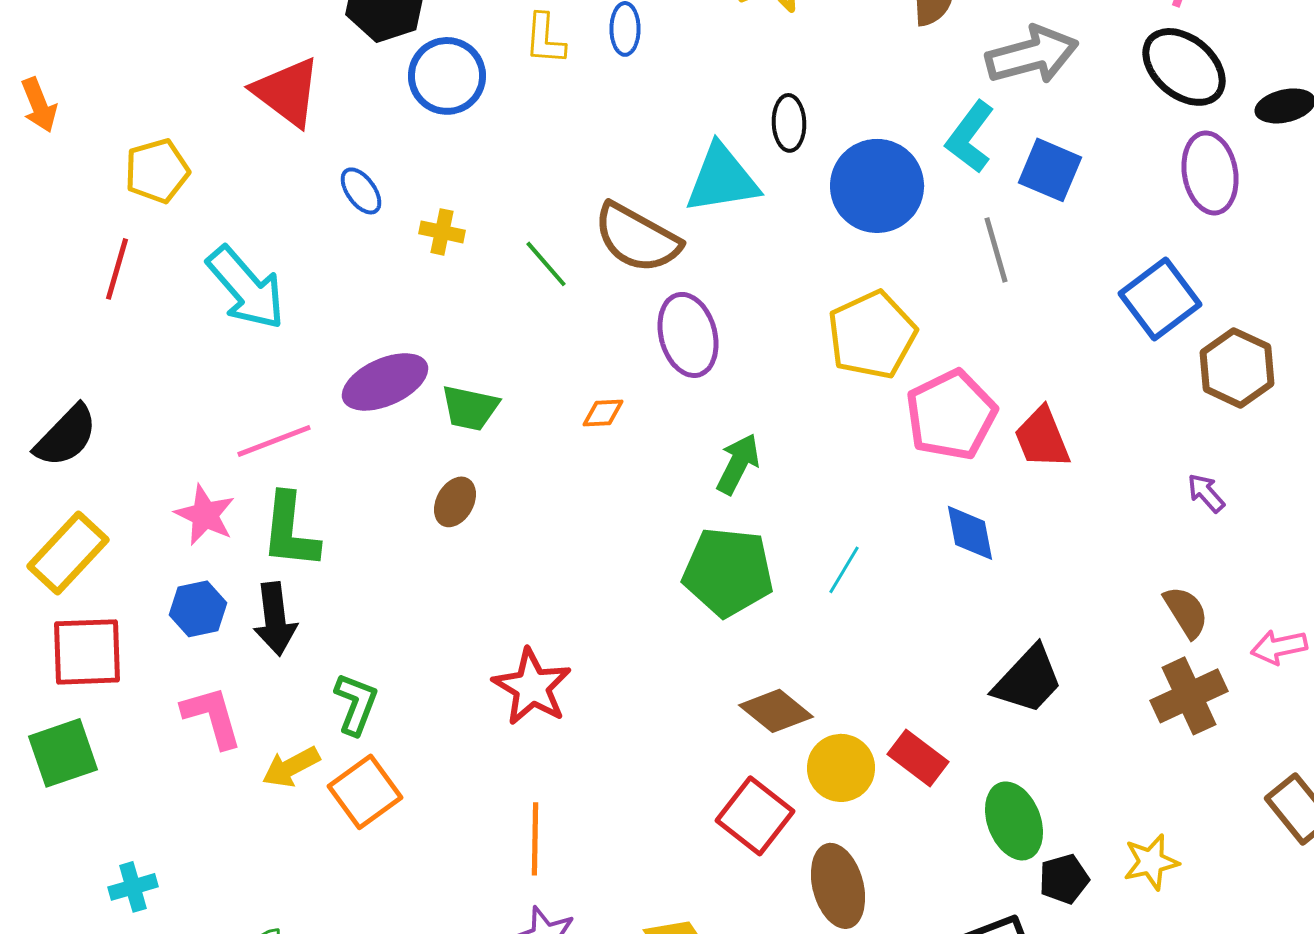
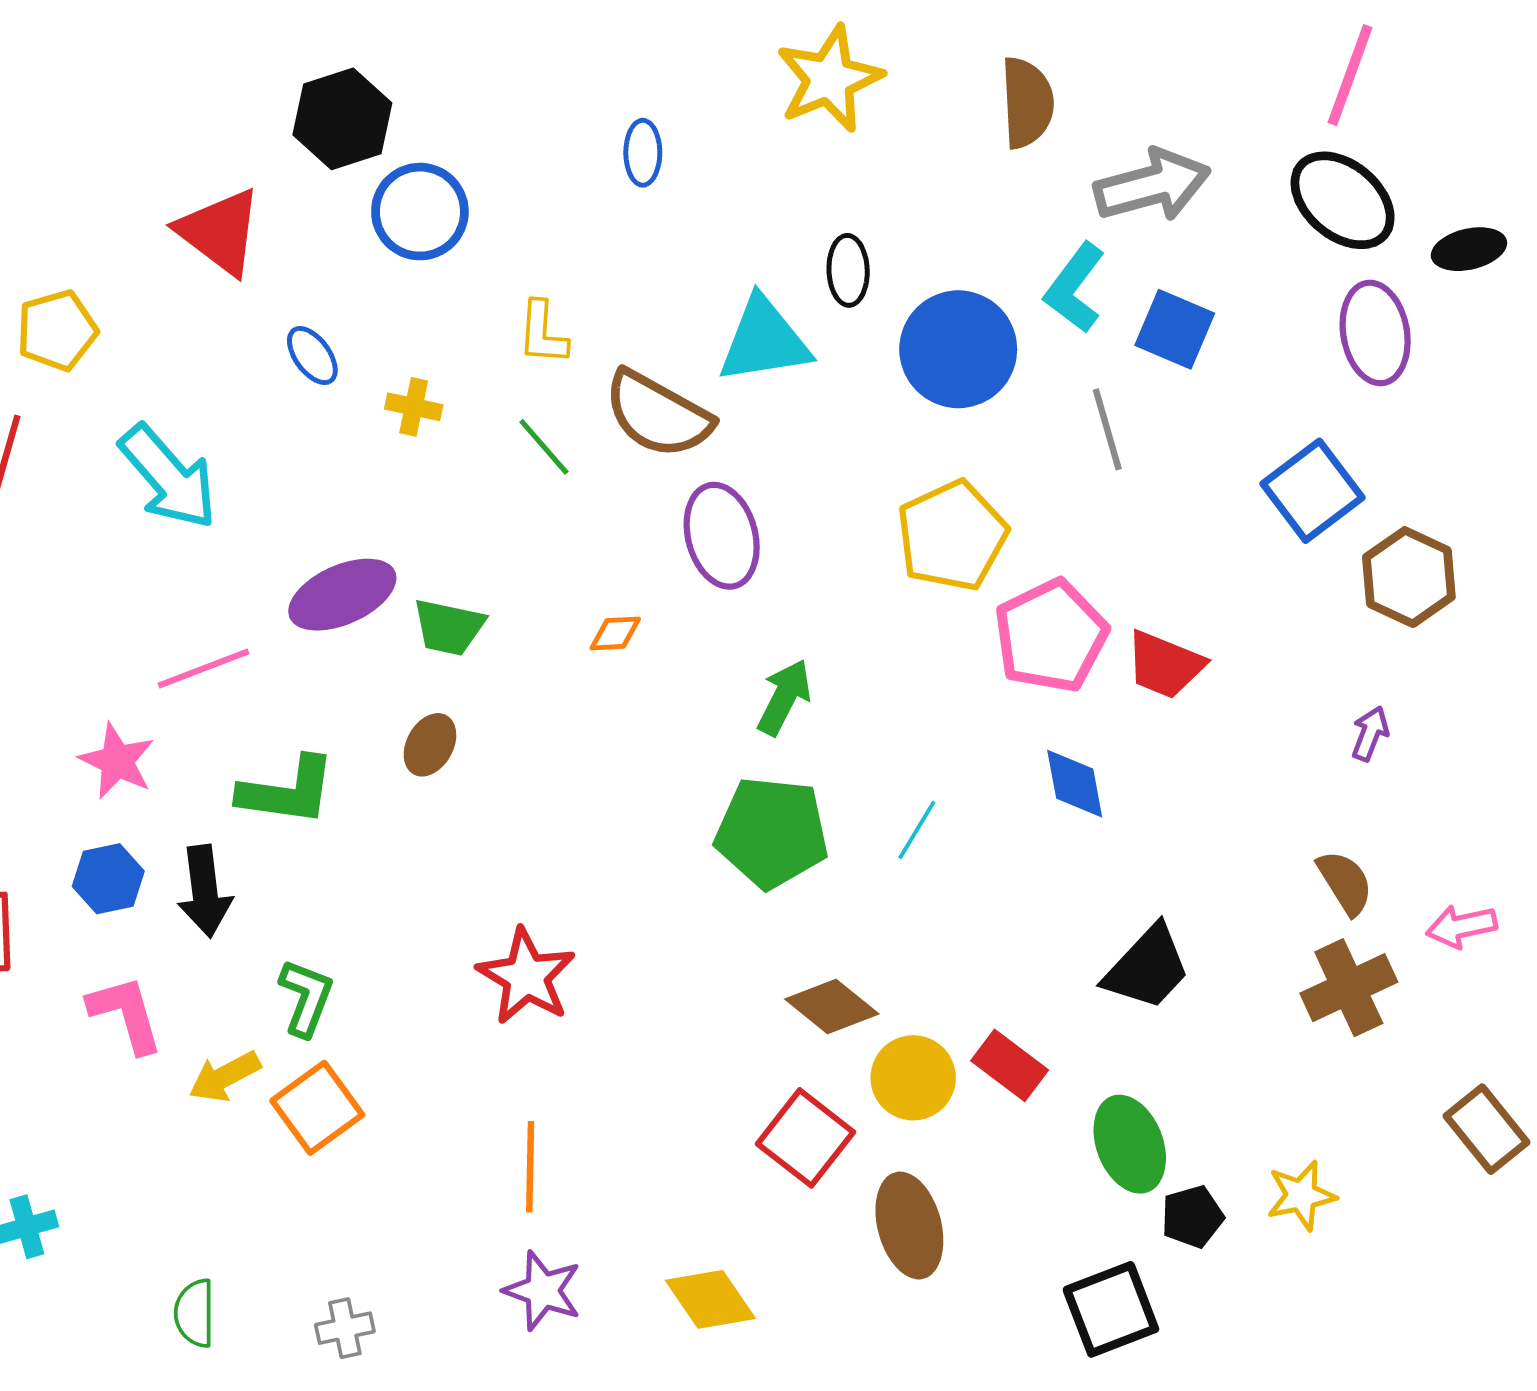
yellow L-shape: (545, 39) -> (543, 333), moved
red trapezoid: (1042, 438) -> (1165, 665), turned -46
purple arrow: (1206, 493) -> (1370, 734), turned 63
green L-shape: (290, 531) -> (287, 791), moved, turned -88

